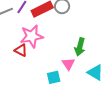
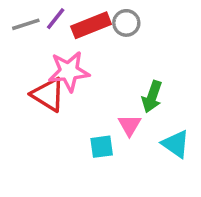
red triangle: (21, 50) -> (48, 95), size x1.5

